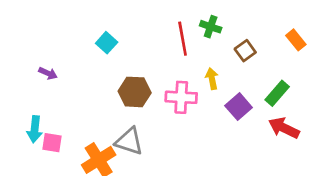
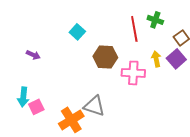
brown hexagon: (135, 92) -> (105, 57), moved
purple square: (239, 107) -> (176, 59), moved
pink square: (52, 143) -> (36, 107), turned -35

